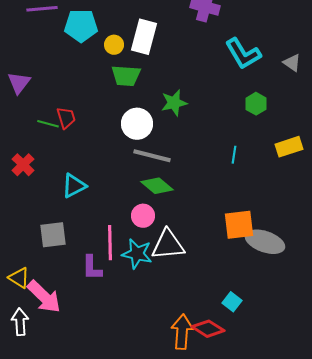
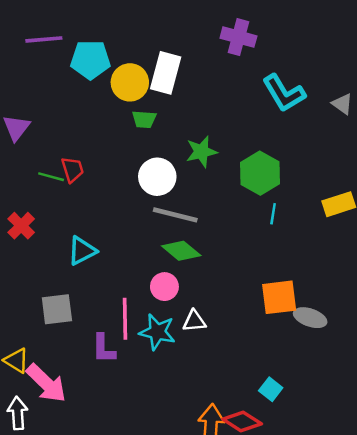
yellow circle: (114, 45) -> (130, 82), size x1.6
green trapezoid: (126, 76) -> (144, 119), size x0.7
green hexagon: (256, 104) -> (260, 173), moved, size x1.6
gray ellipse: (265, 242) -> (310, 318), size x0.7
white triangle: (168, 245) -> (194, 321), size x0.6

